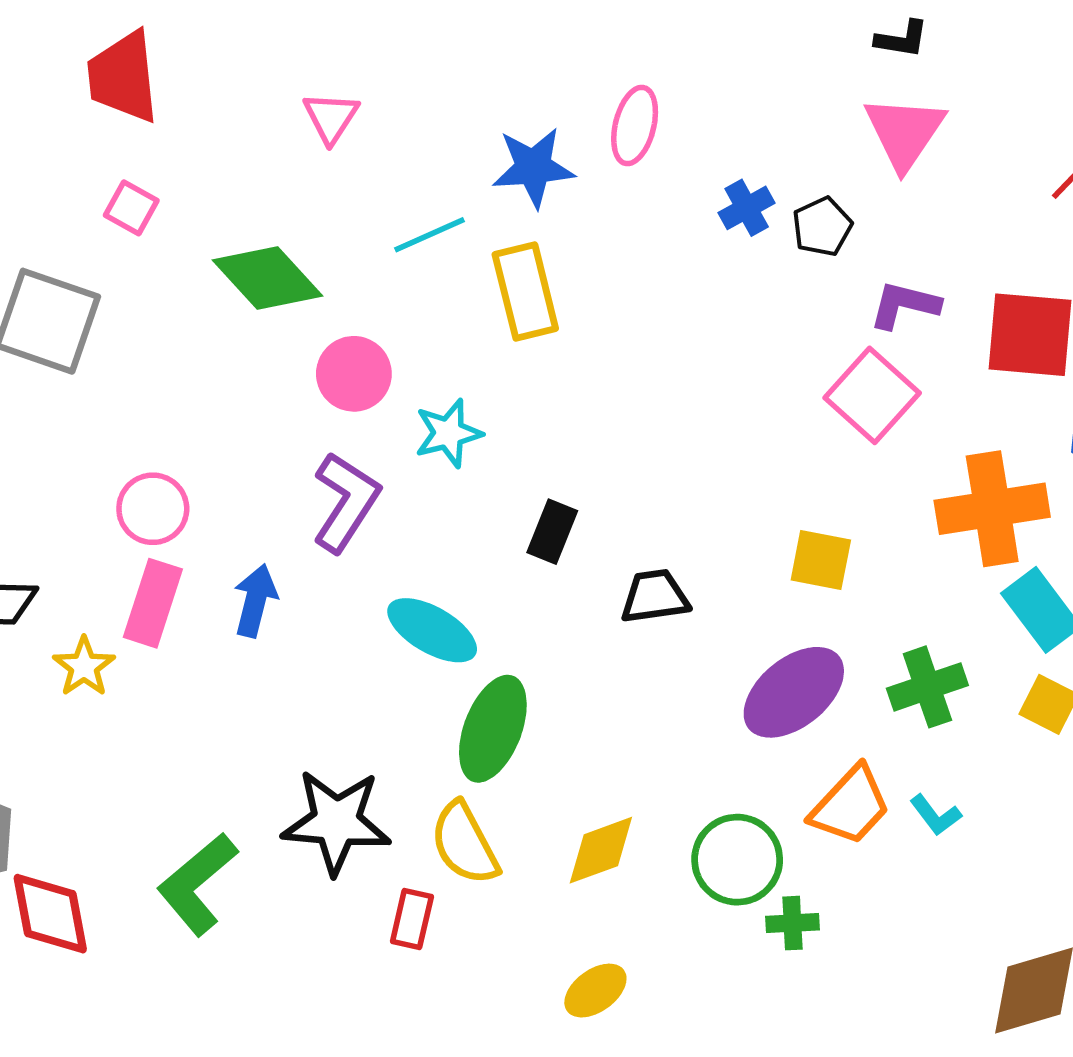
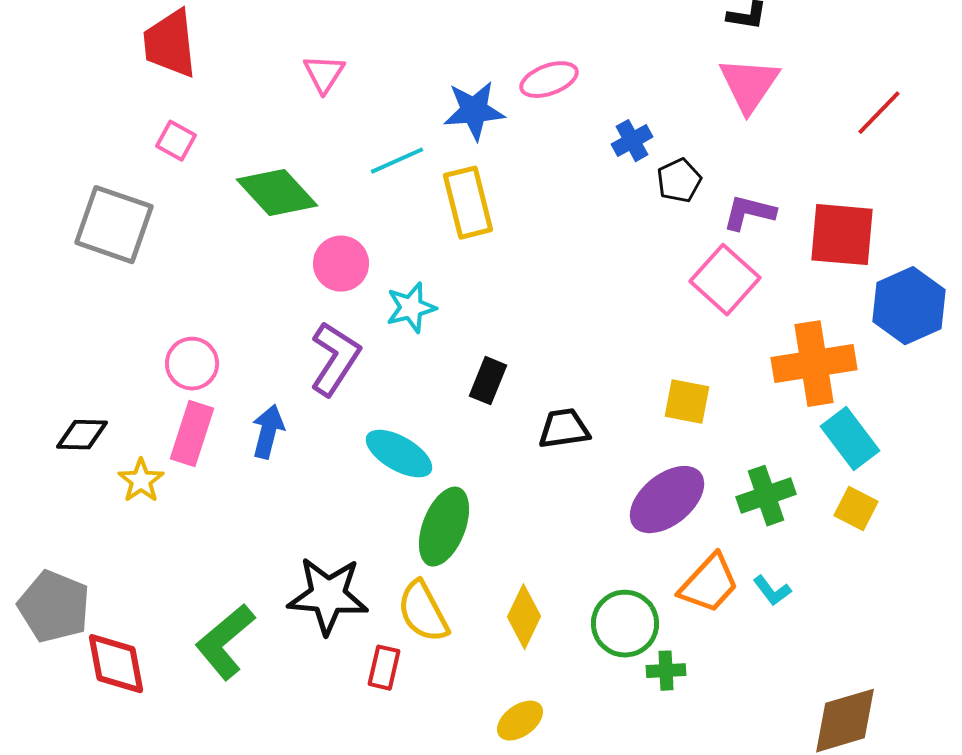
pink ellipse: (635, 125) -> (549, 80), turned 56
black pentagon: (822, 227) -> (679, 181), moved
yellow diamond: (601, 850) -> (524, 617), turned -44

